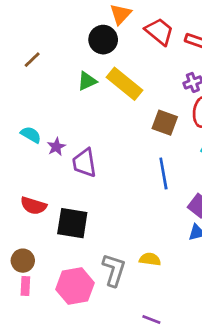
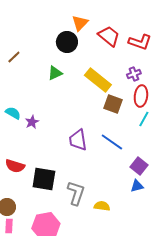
yellow rectangle: (125, 84) -> (98, 80), moved
purple trapezoid: (84, 163) -> (78, 140), moved
blue line: (163, 174) -> (112, 142), turned -45
gray L-shape: (114, 270) -> (76, 193), moved

